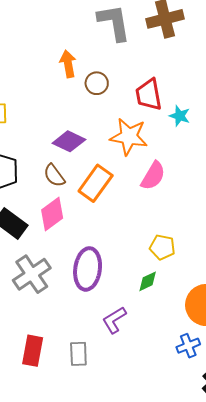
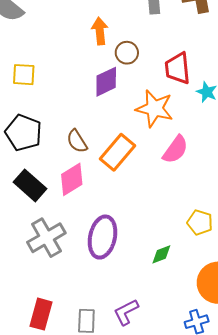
purple diamond: (69, 141) -> (106, 82), moved, turned -56
yellow pentagon: (162, 247) -> (200, 222), moved
purple L-shape: (114, 320) -> (126, 312), moved

